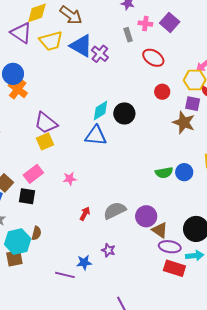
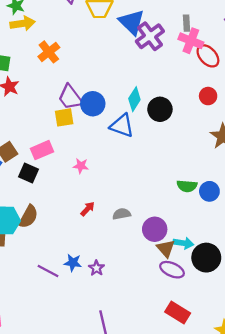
pink cross: (145, 24) -> (191, 41), moved, size x1.5
purple cross: (100, 54) -> (150, 36), size x1.4
blue circle: (13, 74) -> (93, 104), moved
cyan diamond: (101, 111) -> (134, 99), turned -40
gray semicircle: (115, 211) -> (122, 214), size x0.7
brown semicircle: (36, 233) -> (28, 217), size x1.5
purple star: (108, 250) -> (96, 268), moved
cyan arrow: (195, 256) -> (183, 243), moved
red rectangle: (174, 268) -> (178, 313), moved

